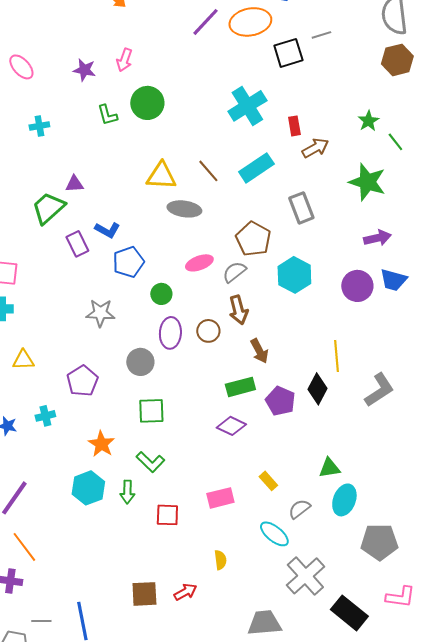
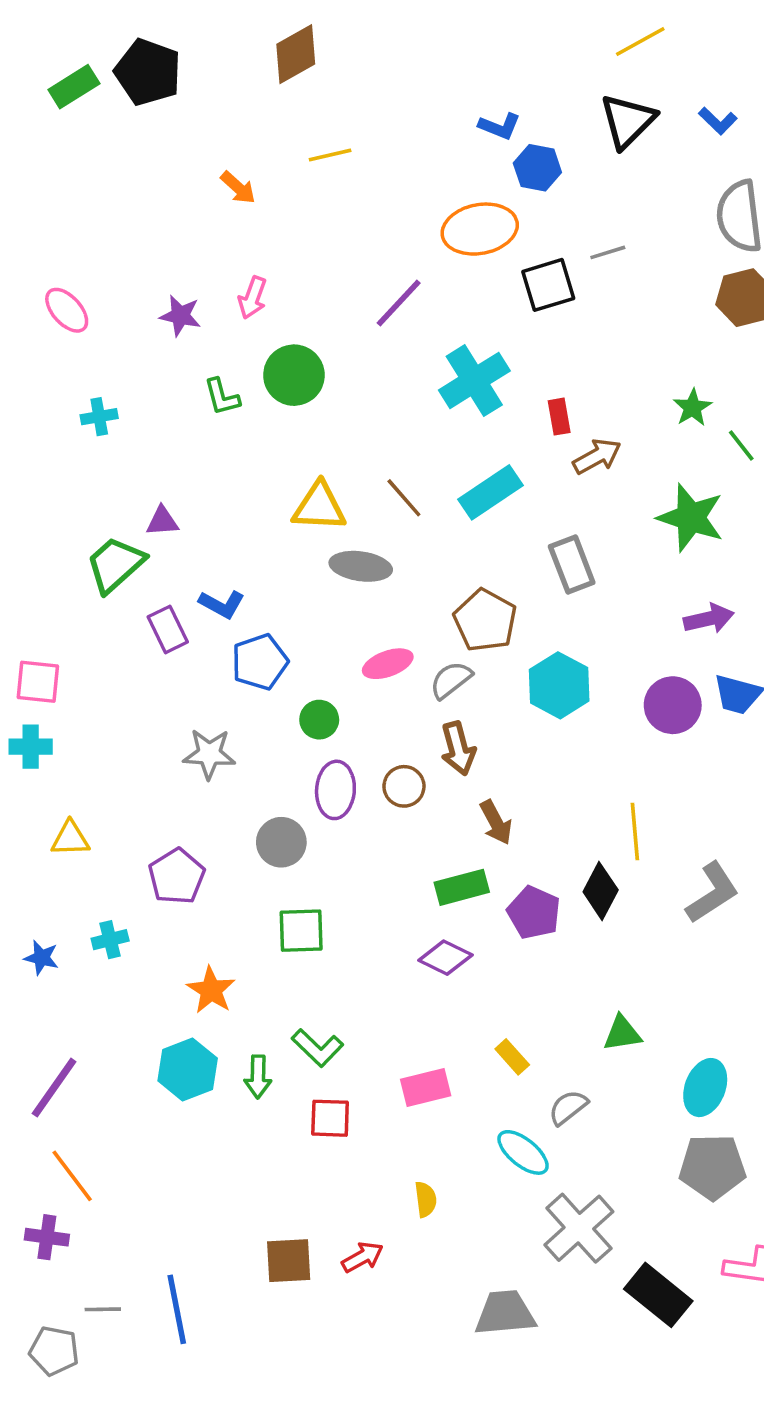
purple line: (205, 22) -> (399, 303), moved
green L-shape: (150, 462) -> (317, 1048), moved
cyan ellipse: (344, 500) -> (705, 1088), moved

